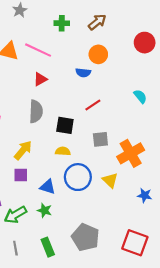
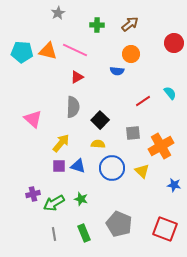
red line: (93, 105) -> (143, 101), moved
black square: (65, 125) -> (100, 120), turned 36
blue triangle: (48, 187) -> (78, 166), moved

